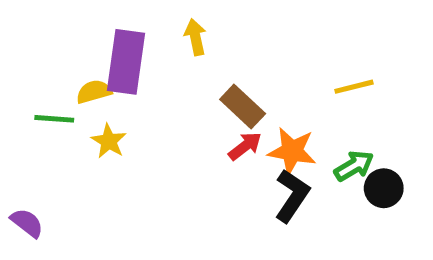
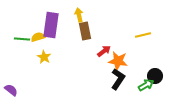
brown rectangle: (243, 106) -> (85, 31), moved, turned 36
green line: (54, 119) -> (22, 39), moved
red arrow: (245, 146) -> (104, 51), moved
green arrow: (354, 166) -> (146, 85), moved

